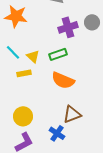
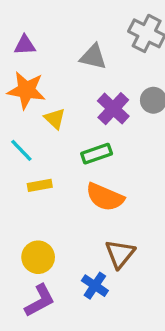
purple cross: (68, 27) -> (113, 109), turned -30
yellow triangle: (33, 56) -> (55, 119), moved
brown triangle: (72, 114) -> (120, 254), turned -30

